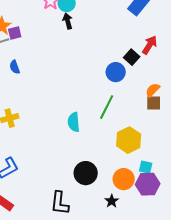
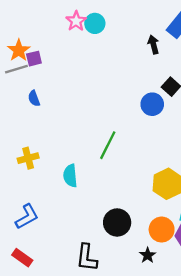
black arrow: (68, 21) -> (153, 44), moved
green line: (107, 107) -> (108, 145), moved
cyan semicircle: (74, 122) -> (70, 176), moved

